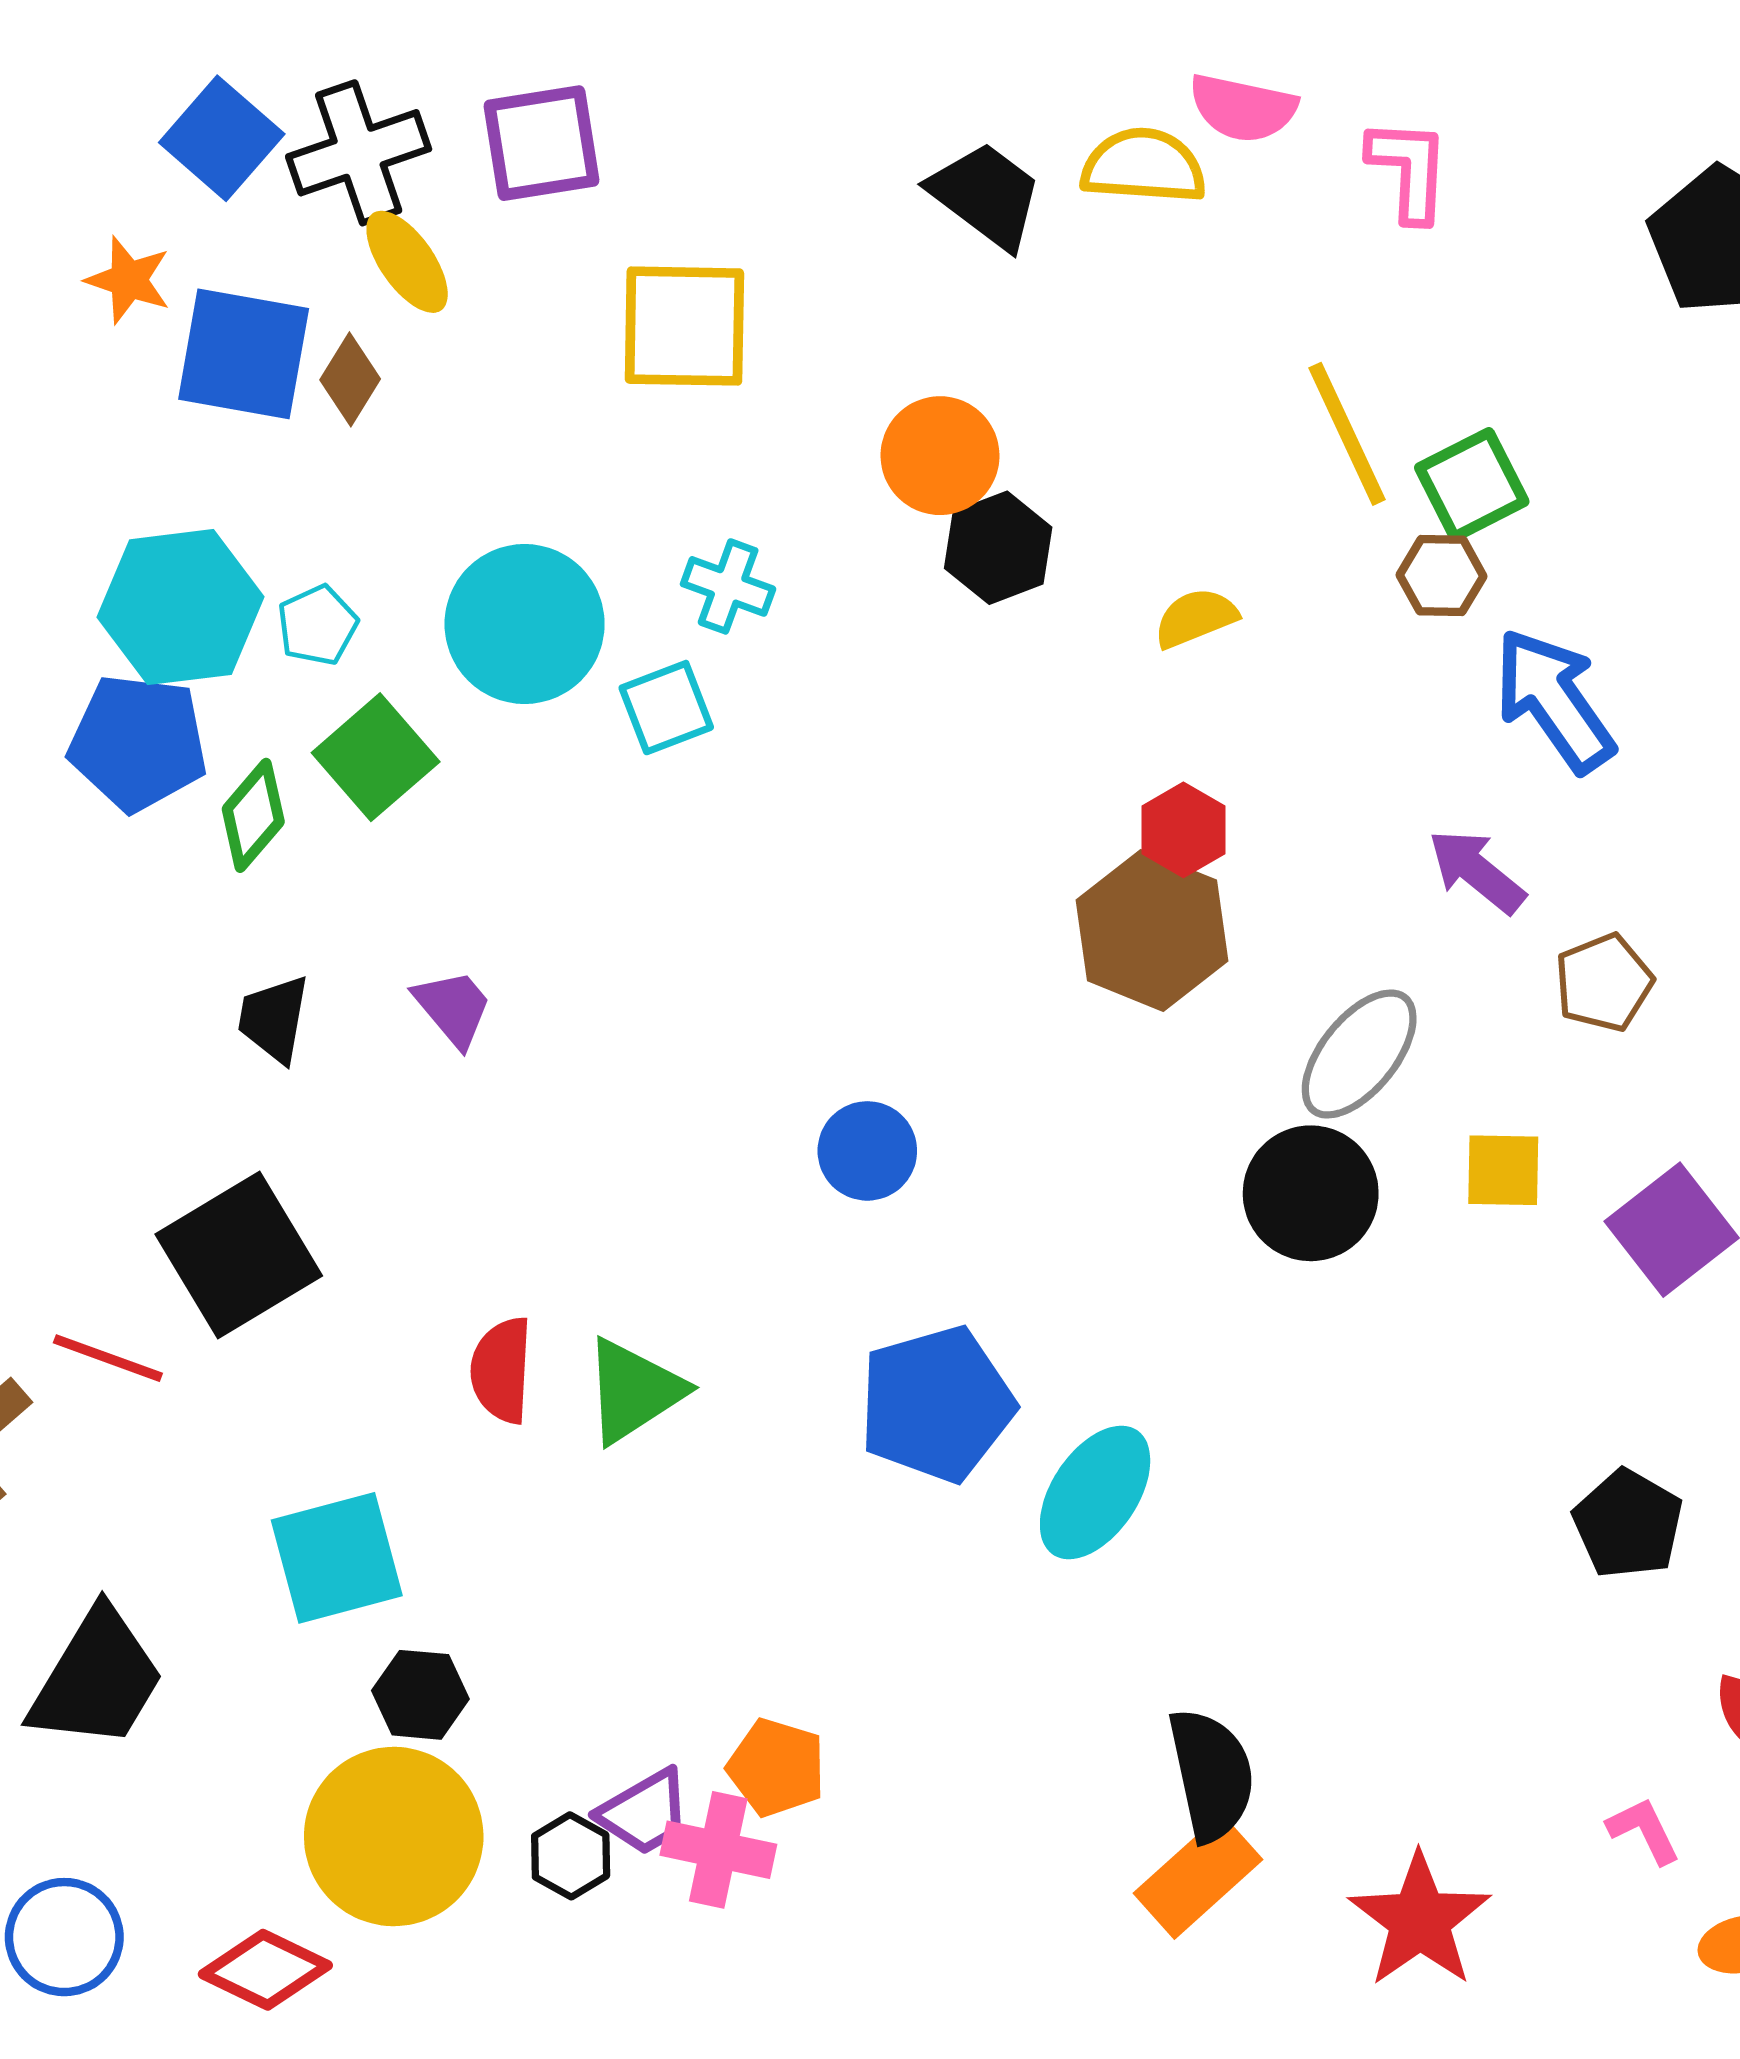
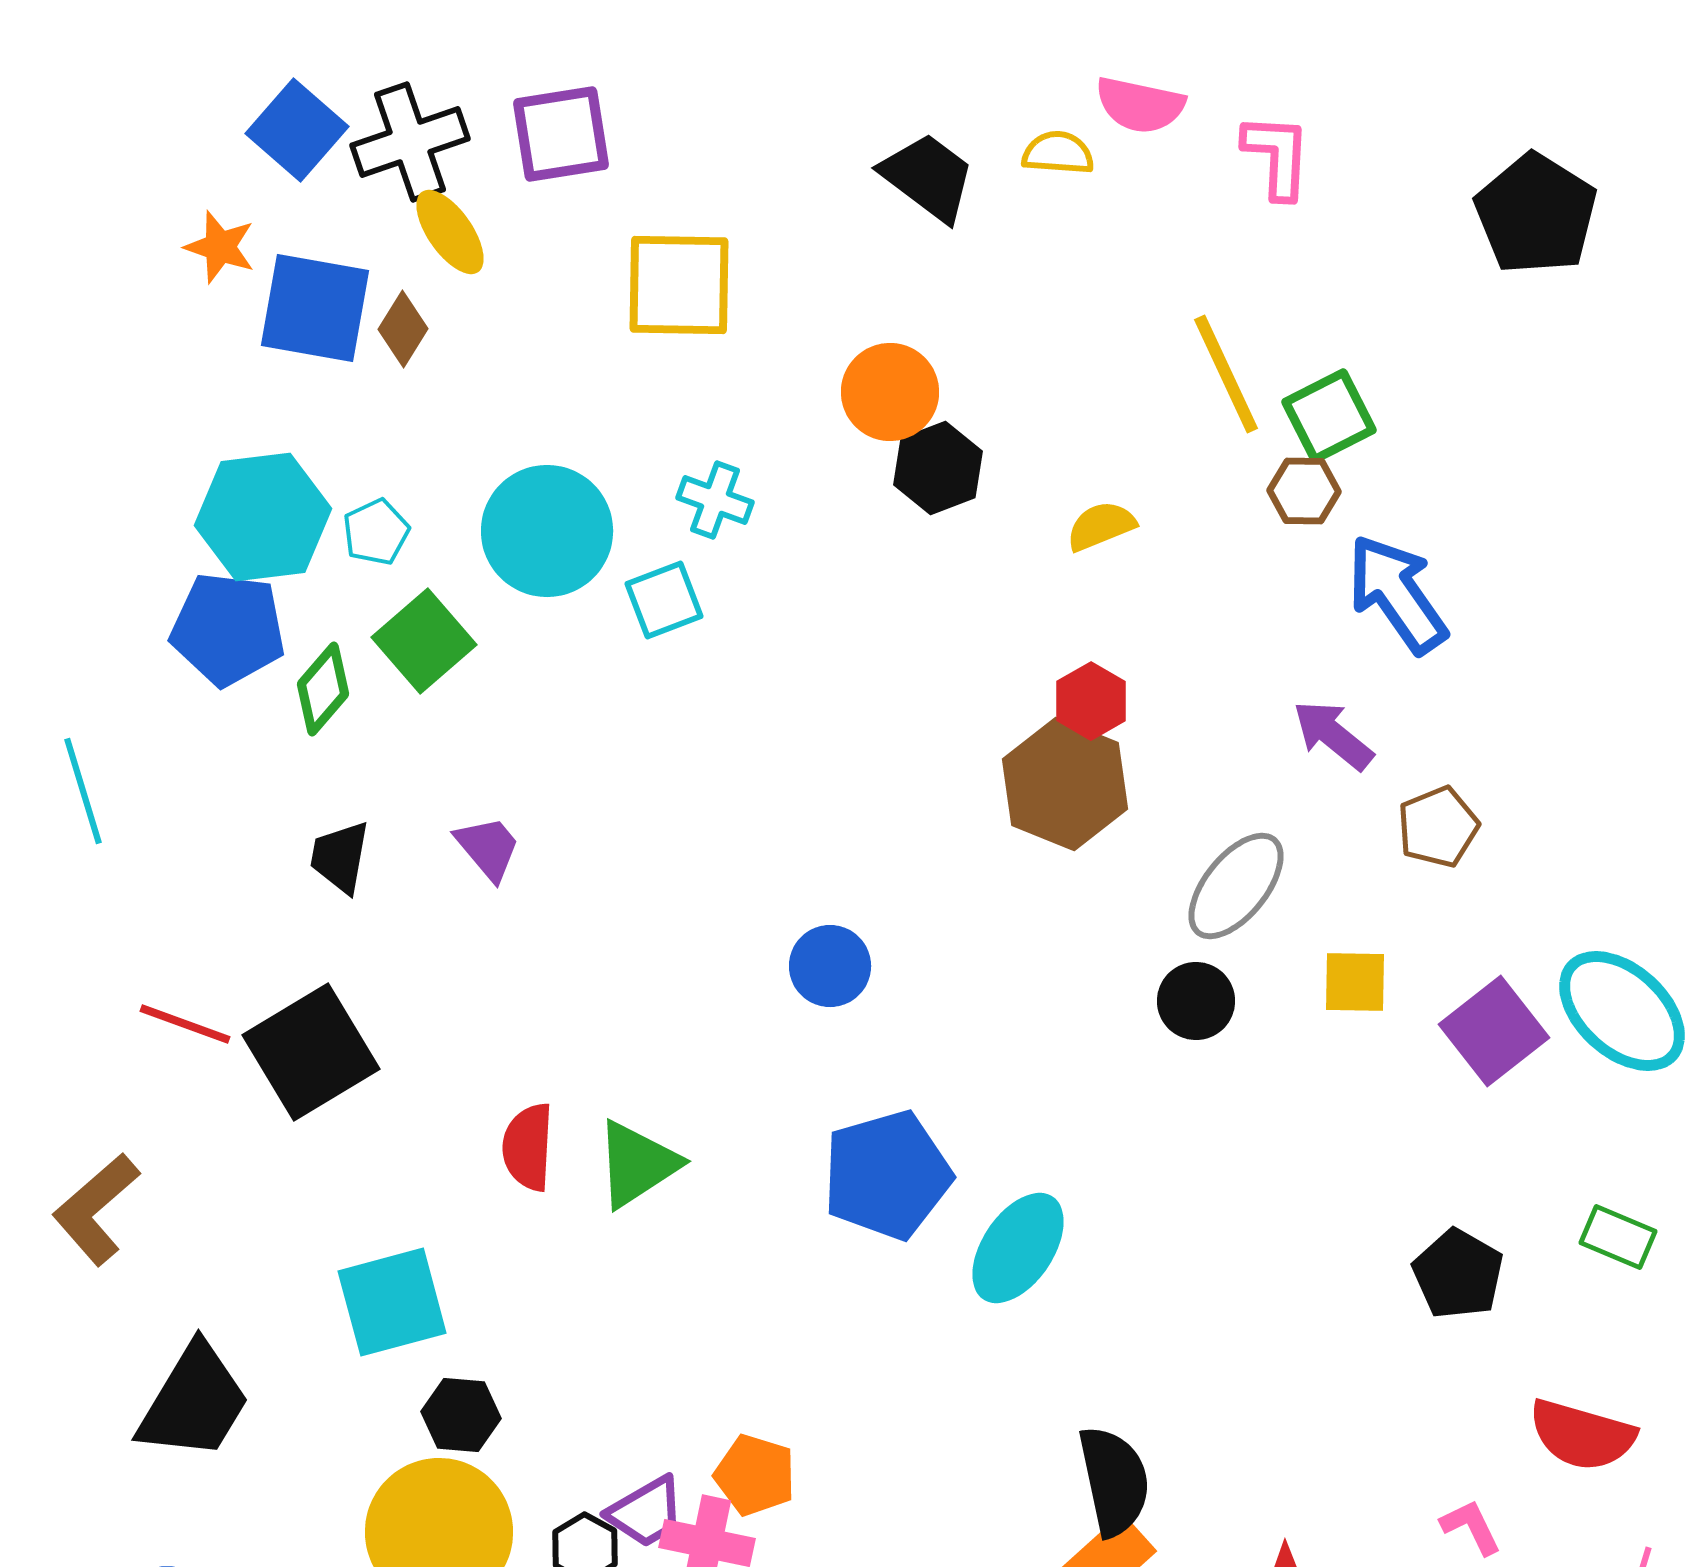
yellow semicircle: (1144, 166) -> (1058, 153), size x0.7
black circle: (1311, 1193) -> (1196, 1001), size x0.7
red line: (108, 1358) -> (185, 1024), moved

